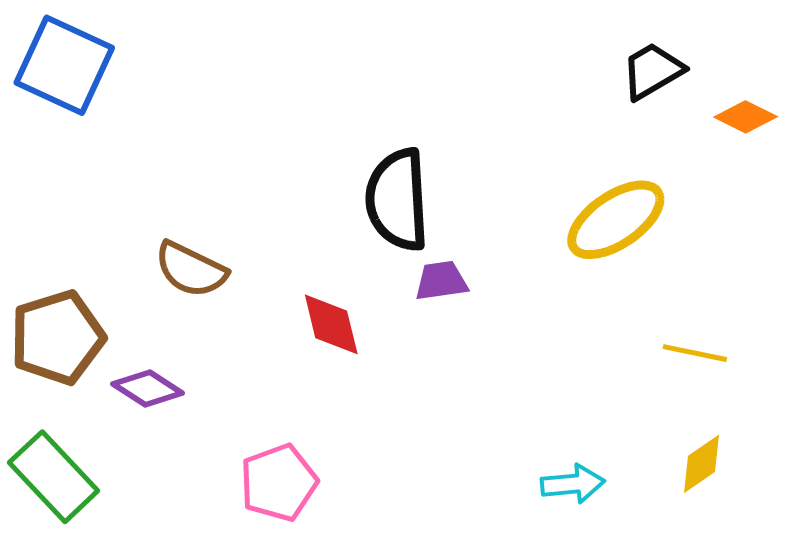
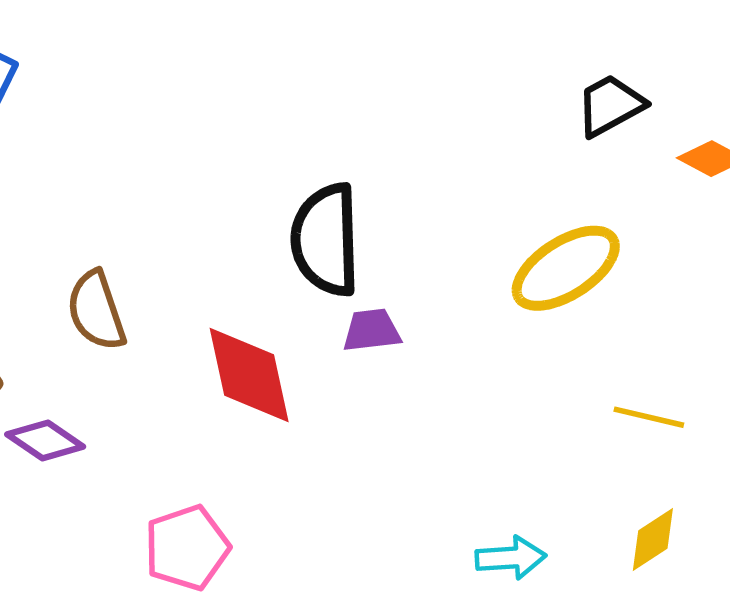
brown semicircle: (191, 269) -> (96, 311), turned 44
red diamond: (331, 324) -> (249, 375), size x1.4

